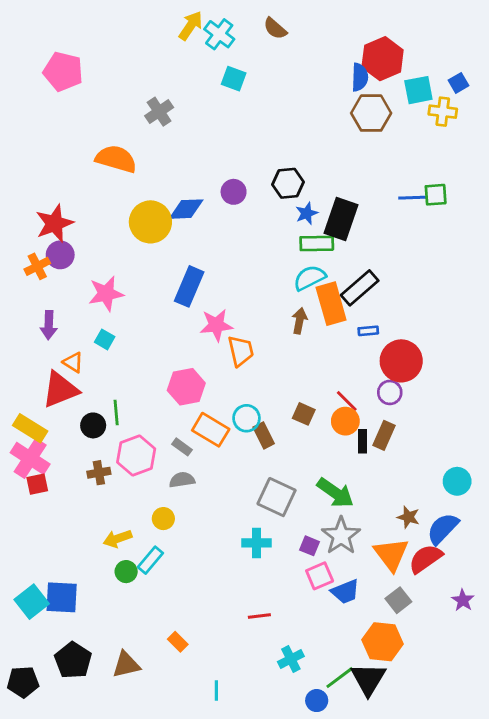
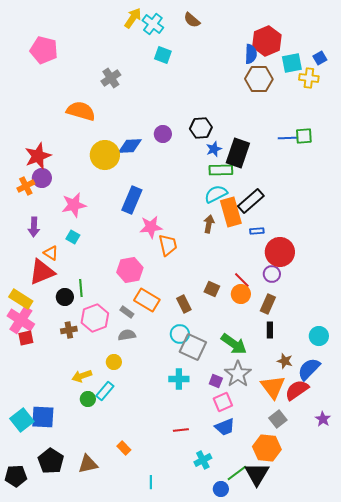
cyan circle: (246, 418) -> (180, 334), moved
black rectangle: (363, 441) -> (270, 330), moved
blue trapezoid: (345, 592) -> (225, 427), moved

